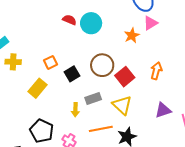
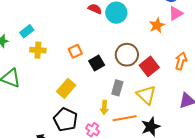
yellow rectangle: (37, 88) -> (66, 88), moved
gray rectangle: (93, 99) -> (117, 88), turned -56
yellow arrow: (75, 110) -> (104, 107), moved

